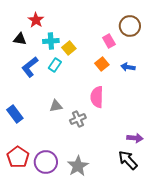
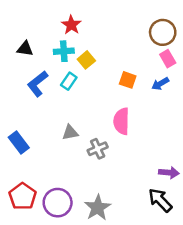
red star: (36, 20) -> (71, 25), moved
pink rectangle: (109, 41) -> (168, 59), moved
orange square: (102, 64) -> (128, 80), turned -32
blue arrow: (128, 67) -> (160, 84), turned -40

